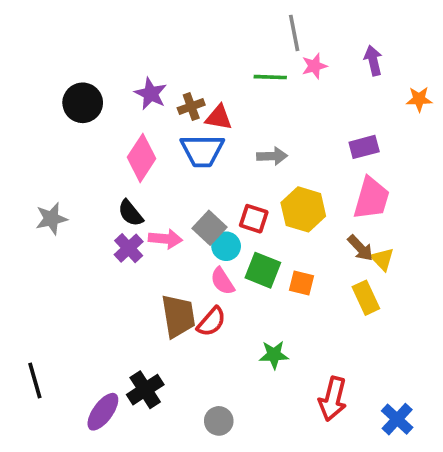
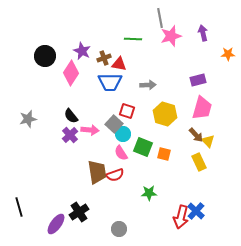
pink star: (314, 66) -> (171, 36), size x1.5
green line: (270, 77) -> (133, 39), moved
pink diamond: (142, 158) -> (71, 73), moved
red square: (254, 219) -> (127, 111), moved
red semicircle: (211, 322) -> (115, 175), turned 30
blue cross: (397, 419) -> (196, 211), moved

